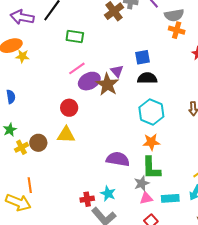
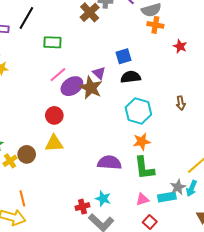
gray star: (142, 183) -> (178, 187), moved

